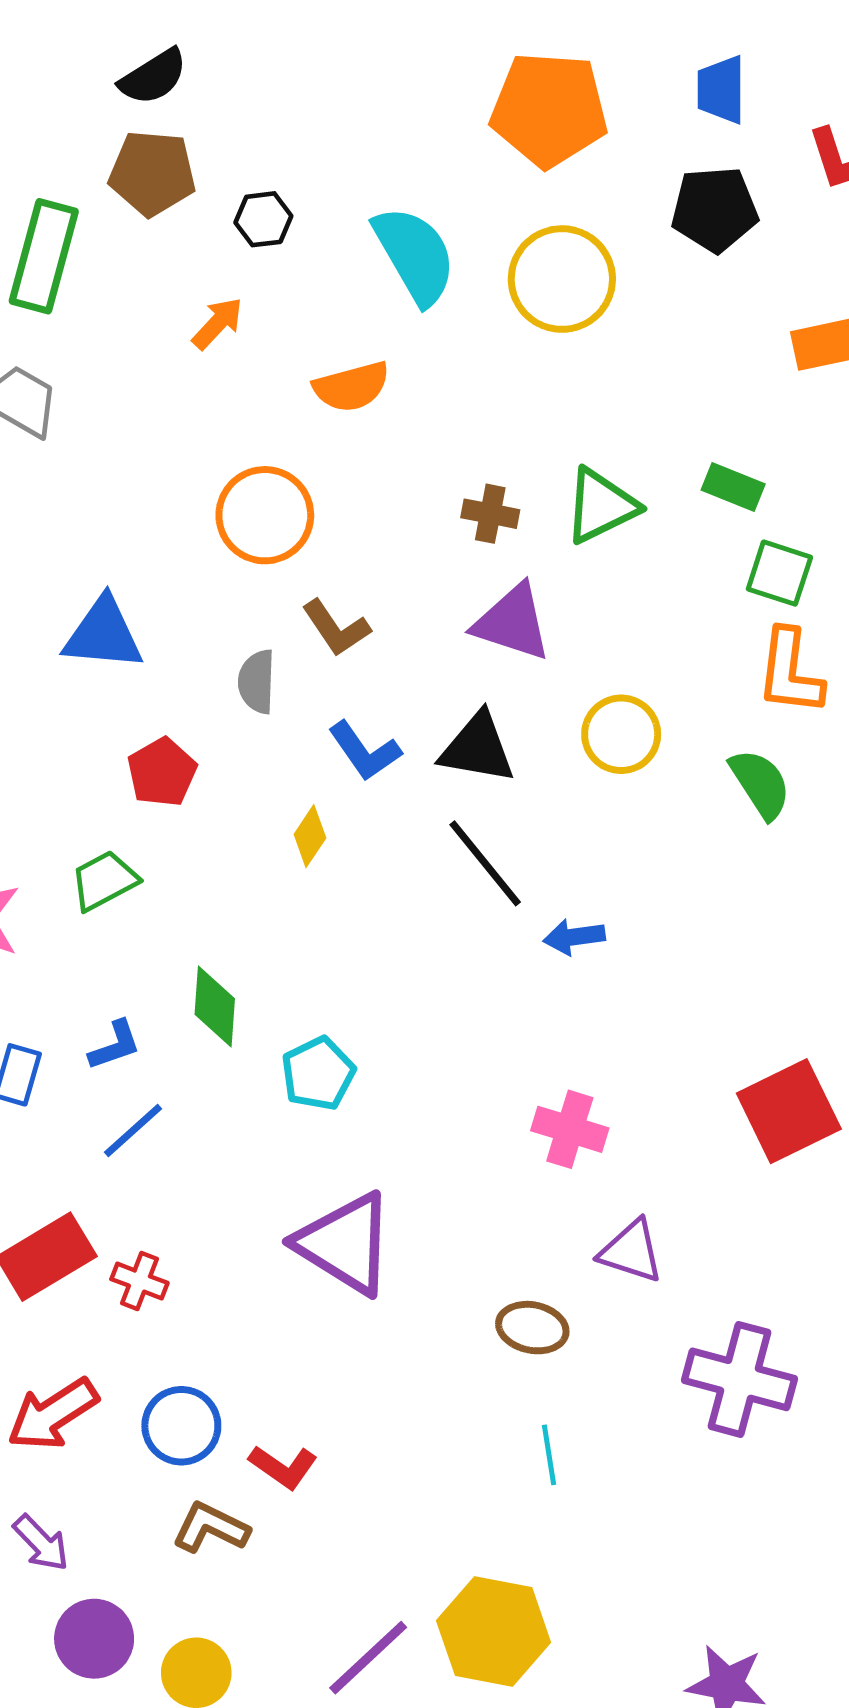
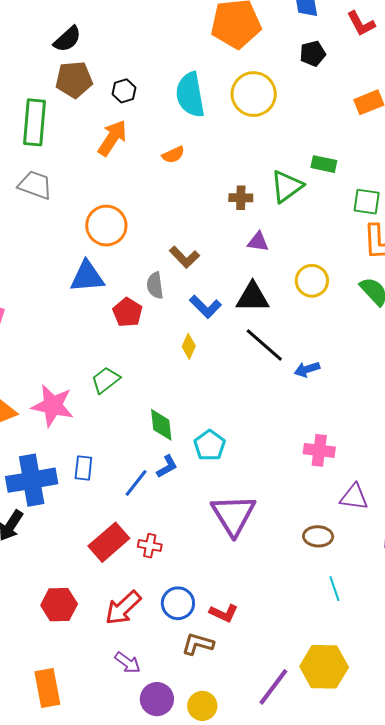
black pentagon: (715, 209) -> (313, 54), size x0.7
cyan semicircle: (415, 255) -> (190, 95), turned -150
orange arrow: (218, 323) -> (112, 138), size x1.5
orange semicircle: (351, 387) -> (173, 155), size x0.7
green rectangle: (733, 487) -> (324, 164), moved
orange circle: (265, 515) -> (106, 226), moved
purple triangle: (512, 622) -> (258, 242), size x0.6
red pentagon: (162, 772) -> (128, 312), moved
blue L-shape: (115, 1045) -> (167, 466), moved
purple triangle: (345, 1244) -> (233, 515), turned 36

